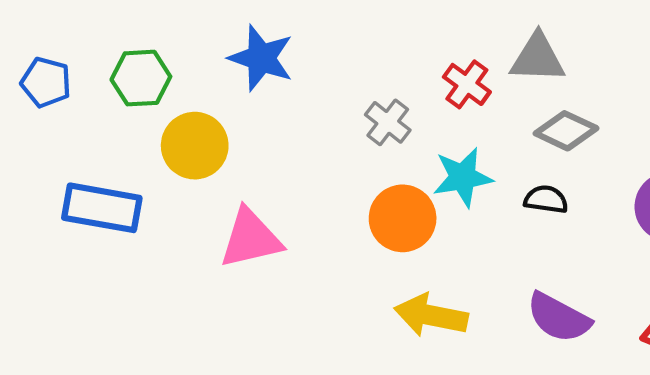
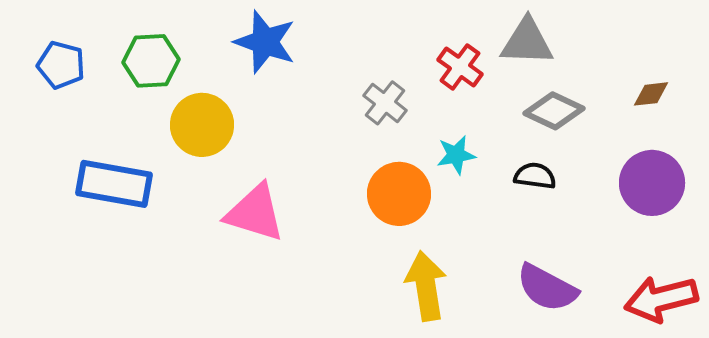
cyan star: (463, 177) -> (456, 155), size x0.7
pink triangle: (251, 238) -> (255, 213), turned 30
yellow arrow: (431, 315) -> (426, 286), turned 70

